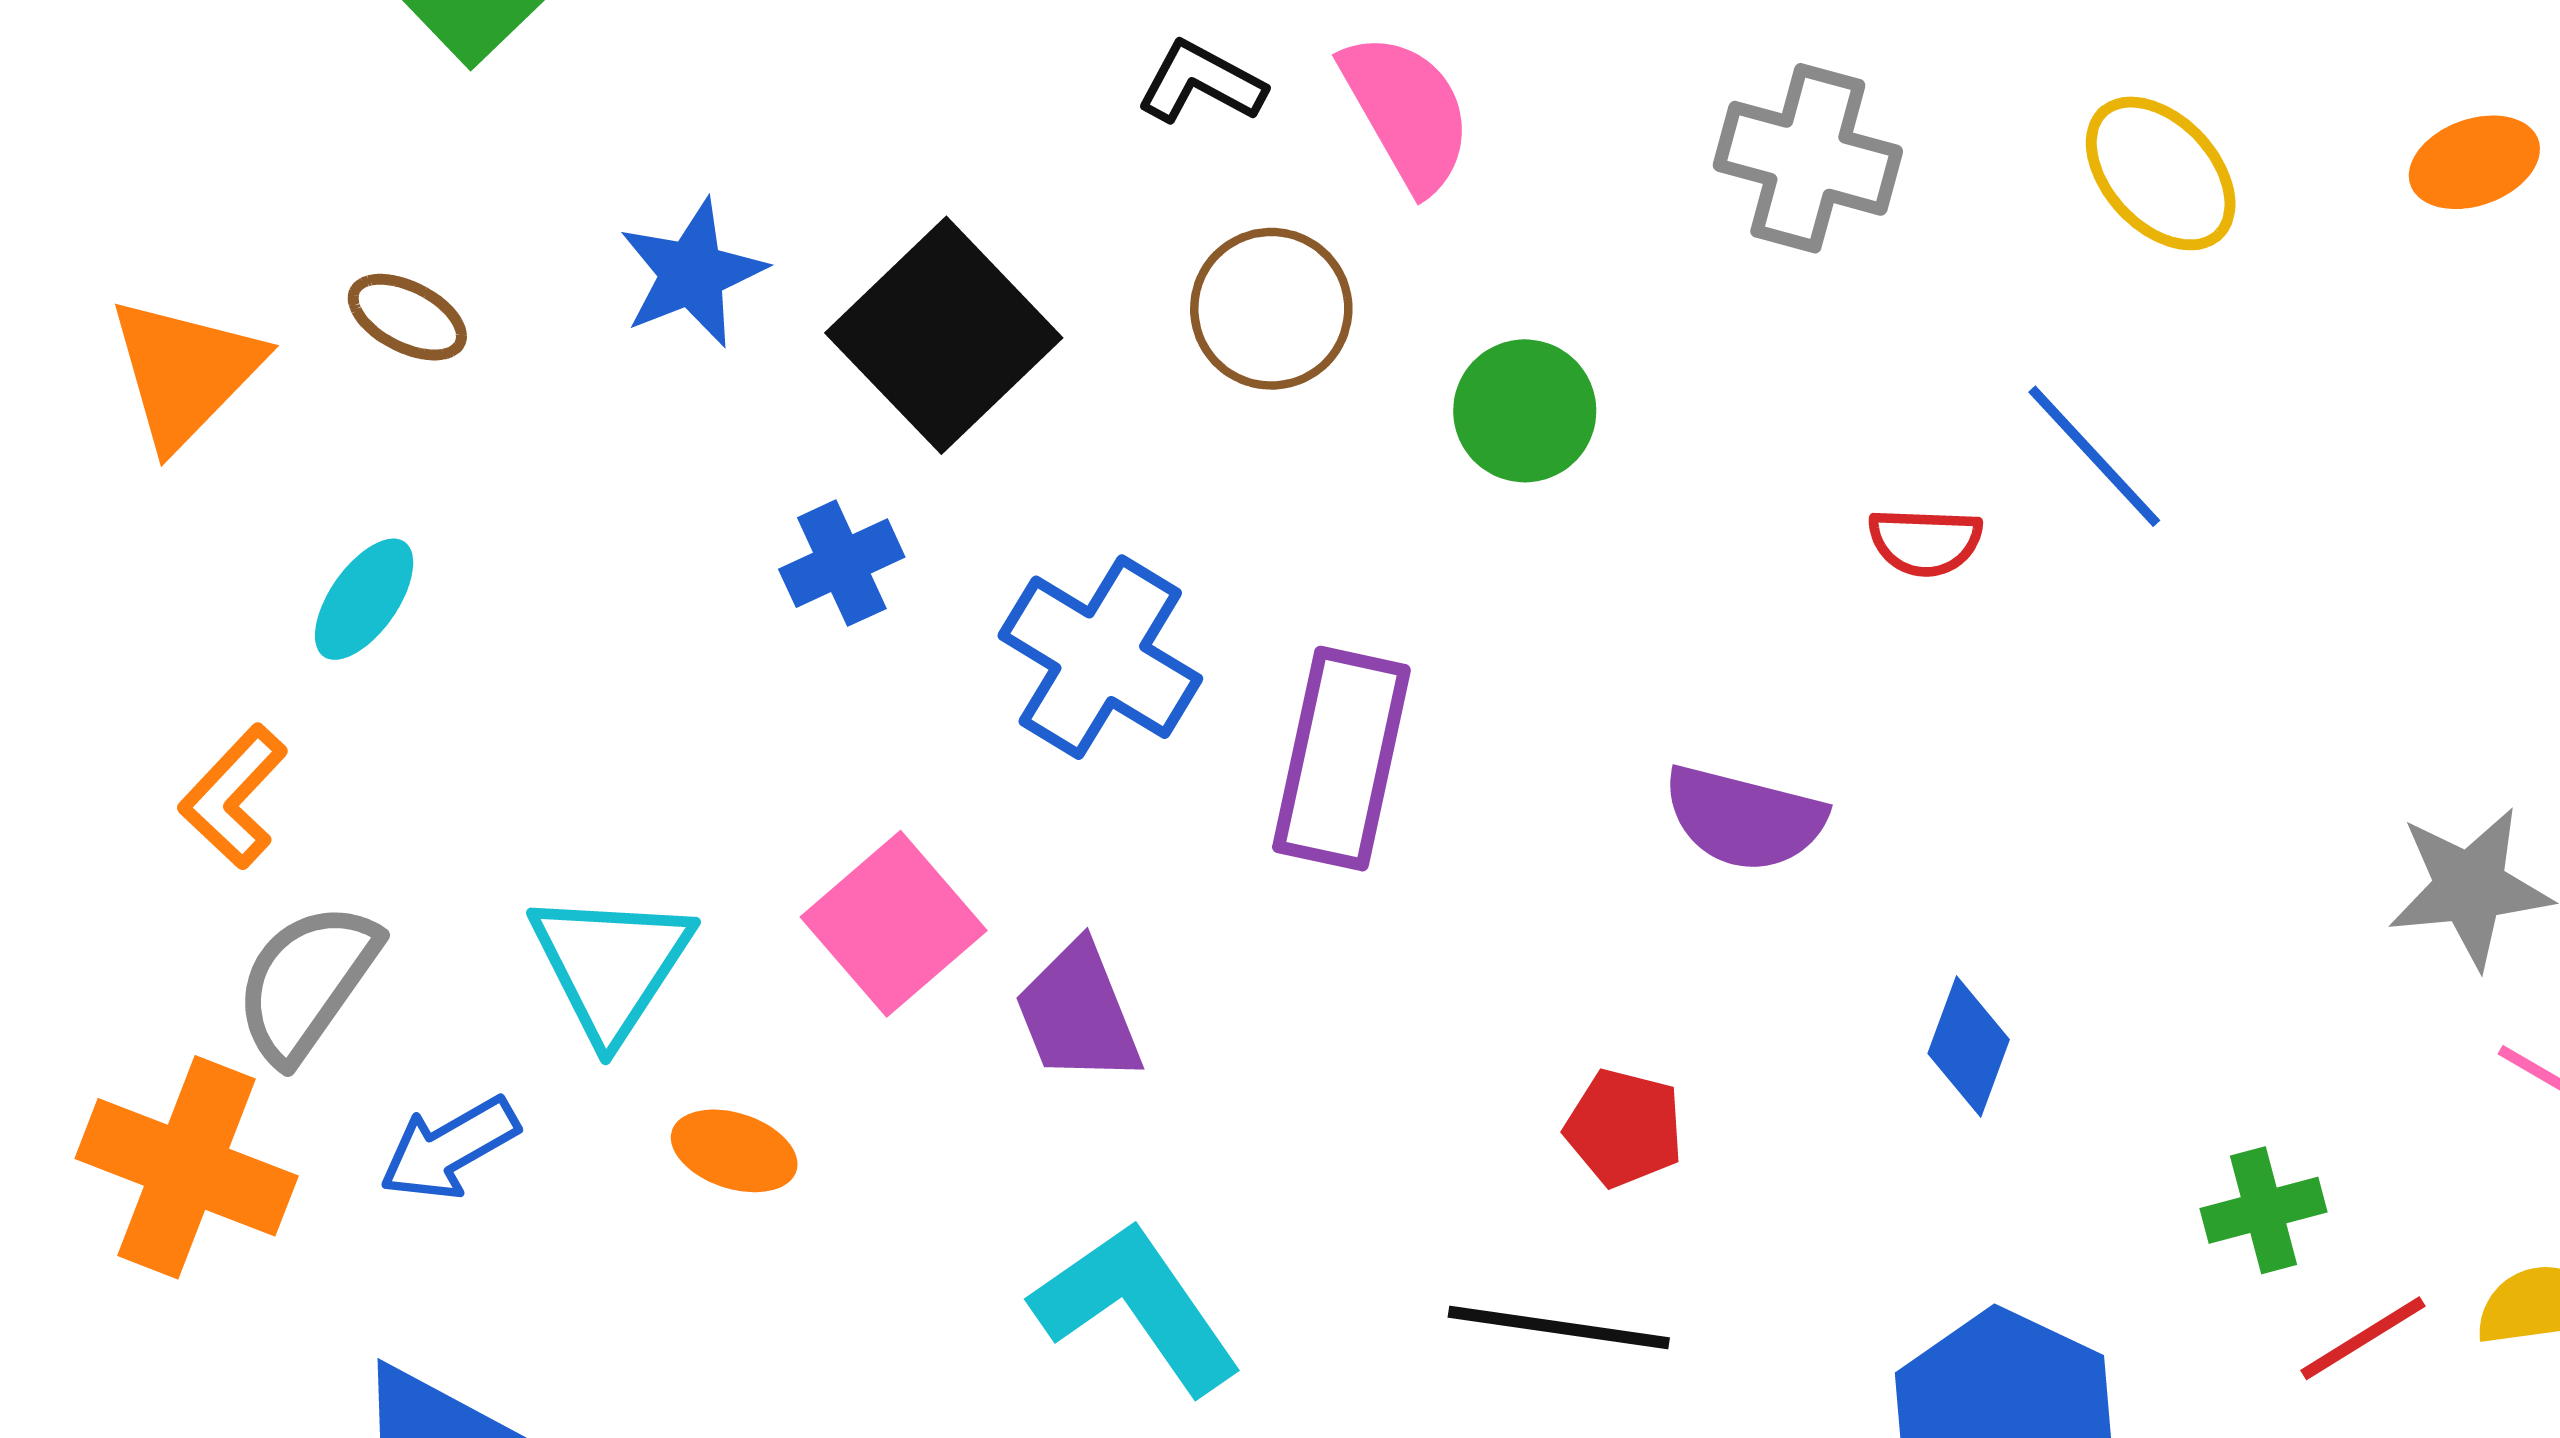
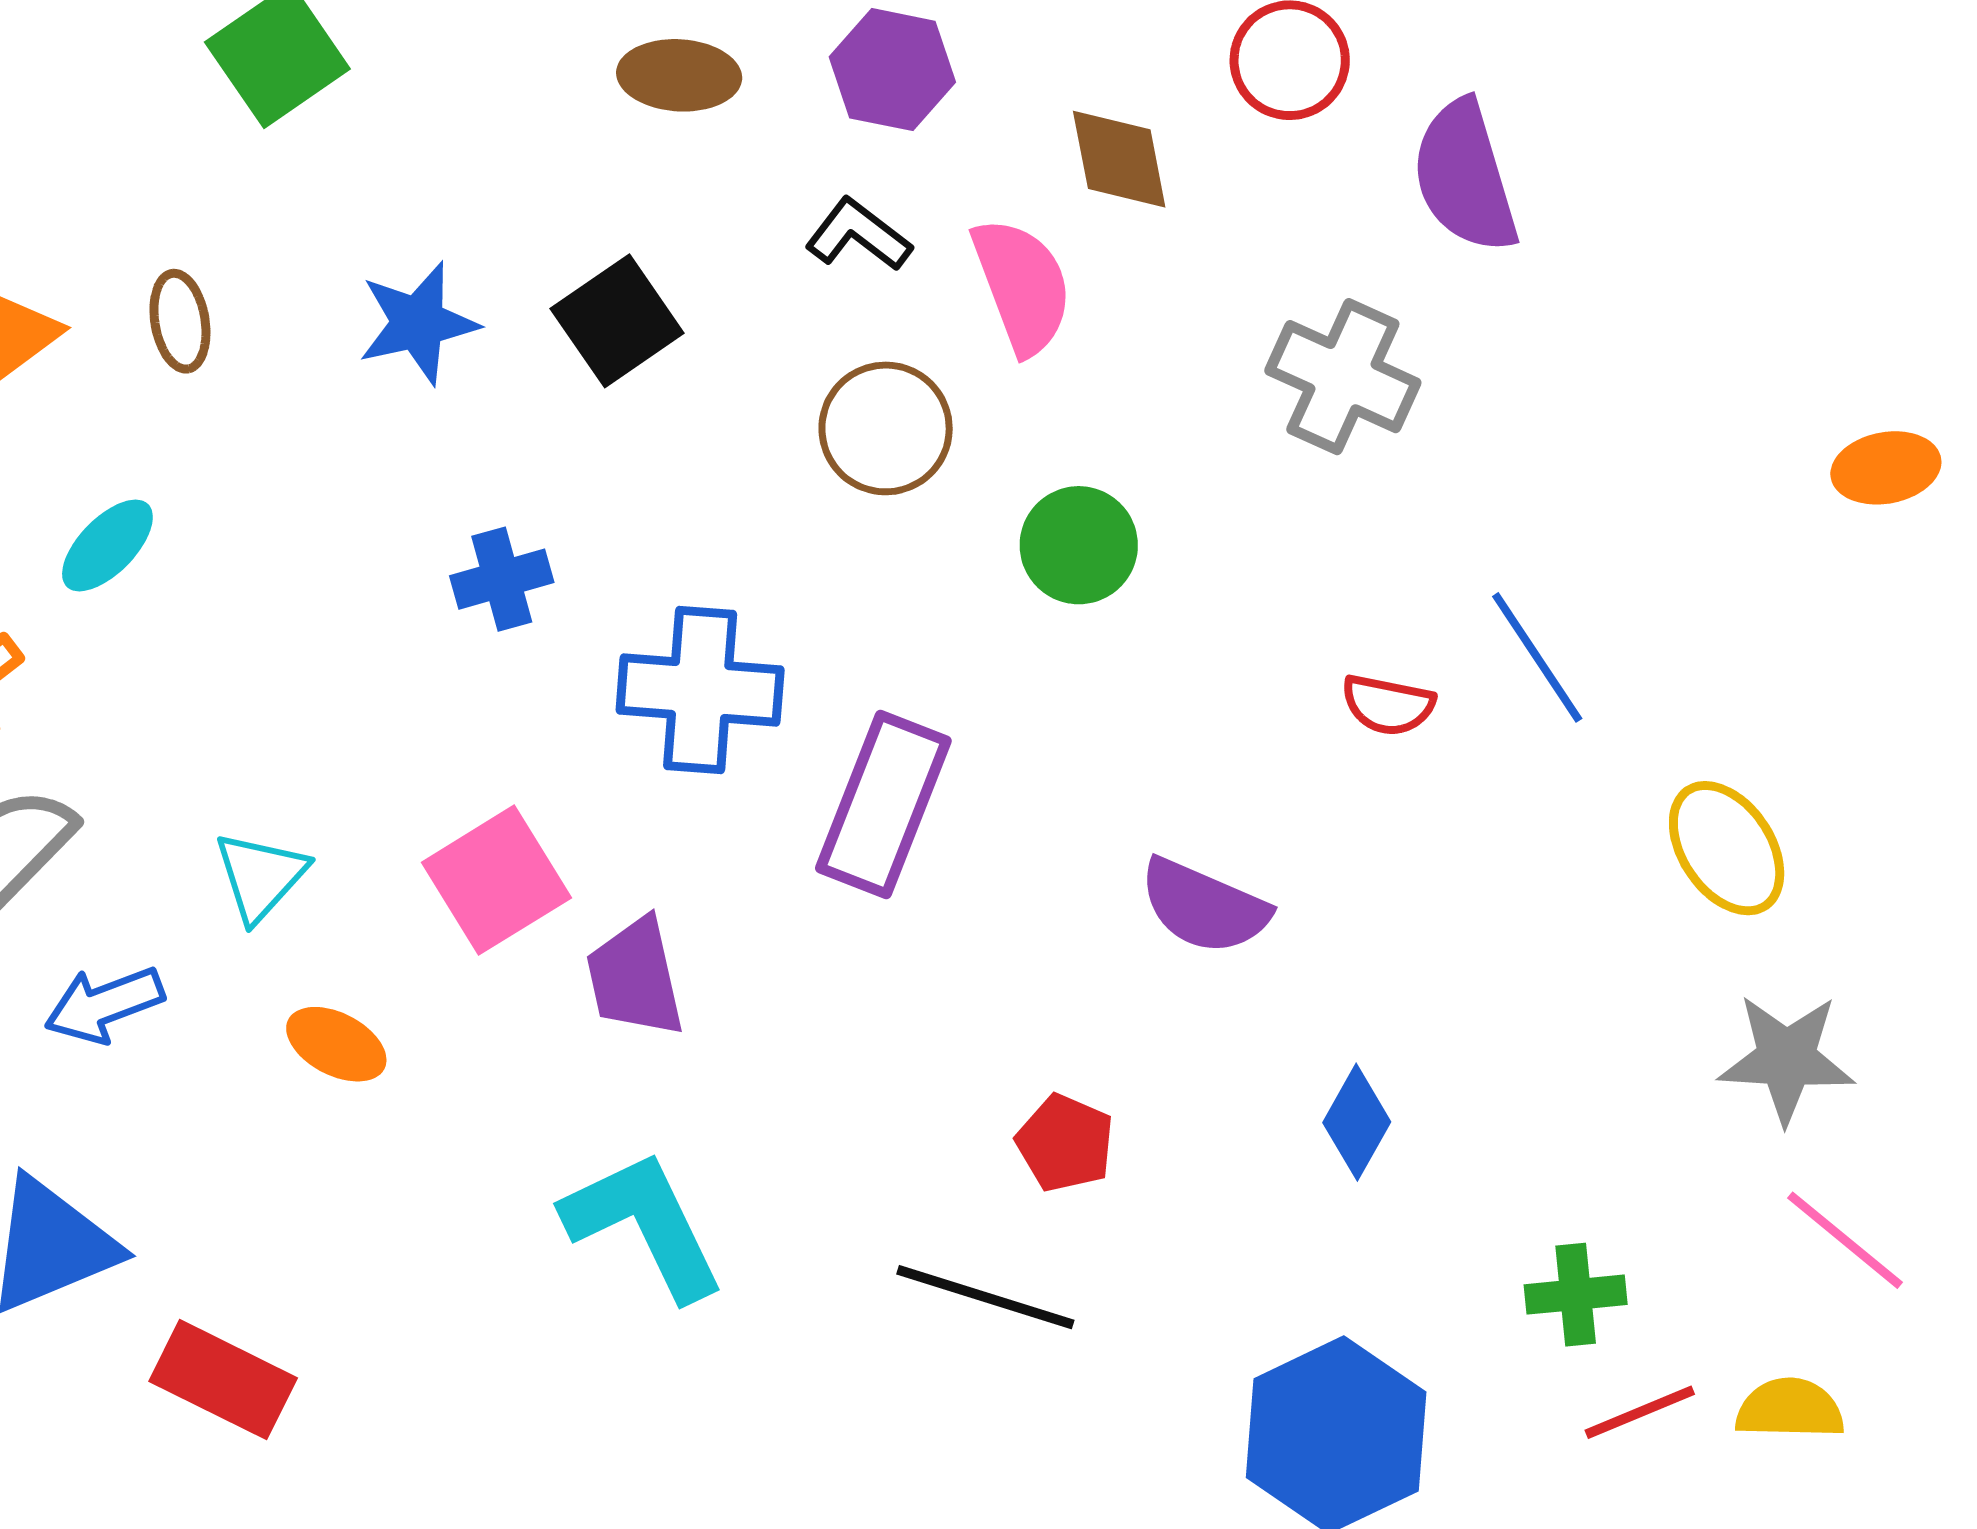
yellow ellipse: (2161, 173) -> (1727, 848), moved
brown ellipse: (407, 317) -> (180, 321), turned 44
black square: (944, 335) -> (617, 321), moved, size x0.7
blue cross: (1100, 657) -> (700, 690), turned -36
cyan triangle: (611, 965) -> (260, 876), size x0.7

